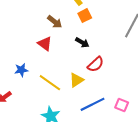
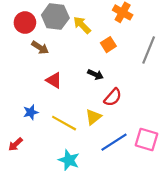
orange square: (85, 16) -> (108, 45), moved
brown arrow: (55, 22) -> (40, 48), moved
pink square: (122, 105) -> (147, 139), size x1.5

